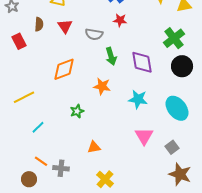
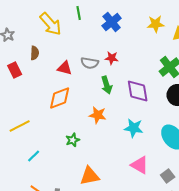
red star: (120, 20) -> (112, 58), moved
red triangle: (65, 26) -> (65, 68), moved, turned -42
pink triangle: (144, 136) -> (140, 165), turned -30
orange triangle: (94, 147) -> (90, 176), size x1.5

